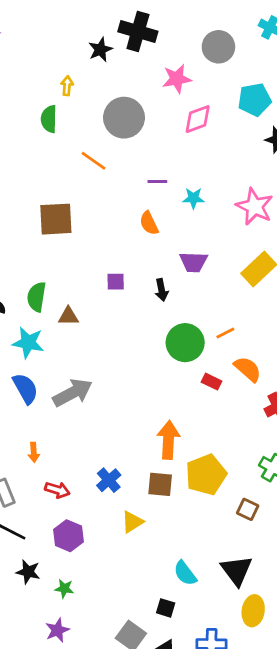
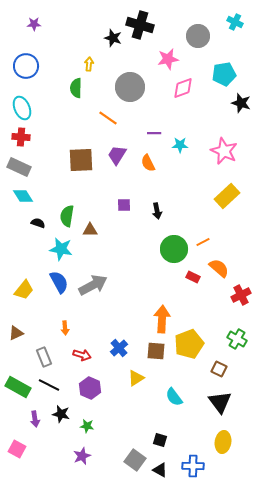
black star: (100, 50) -> (113, 38), turned -30
purple trapezoid: (193, 262) -> (117, 155), moved, turned 120
black triangle: (237, 570) -> (220, 402), moved
cyan semicircle: (185, 573) -> (174, 397), moved

